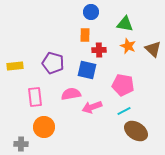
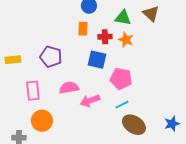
brown triangle: (153, 49) -> (151, 14), moved
red cross: (99, 50) -> (105, 37), moved
blue square: (87, 70) -> (97, 60), moved

